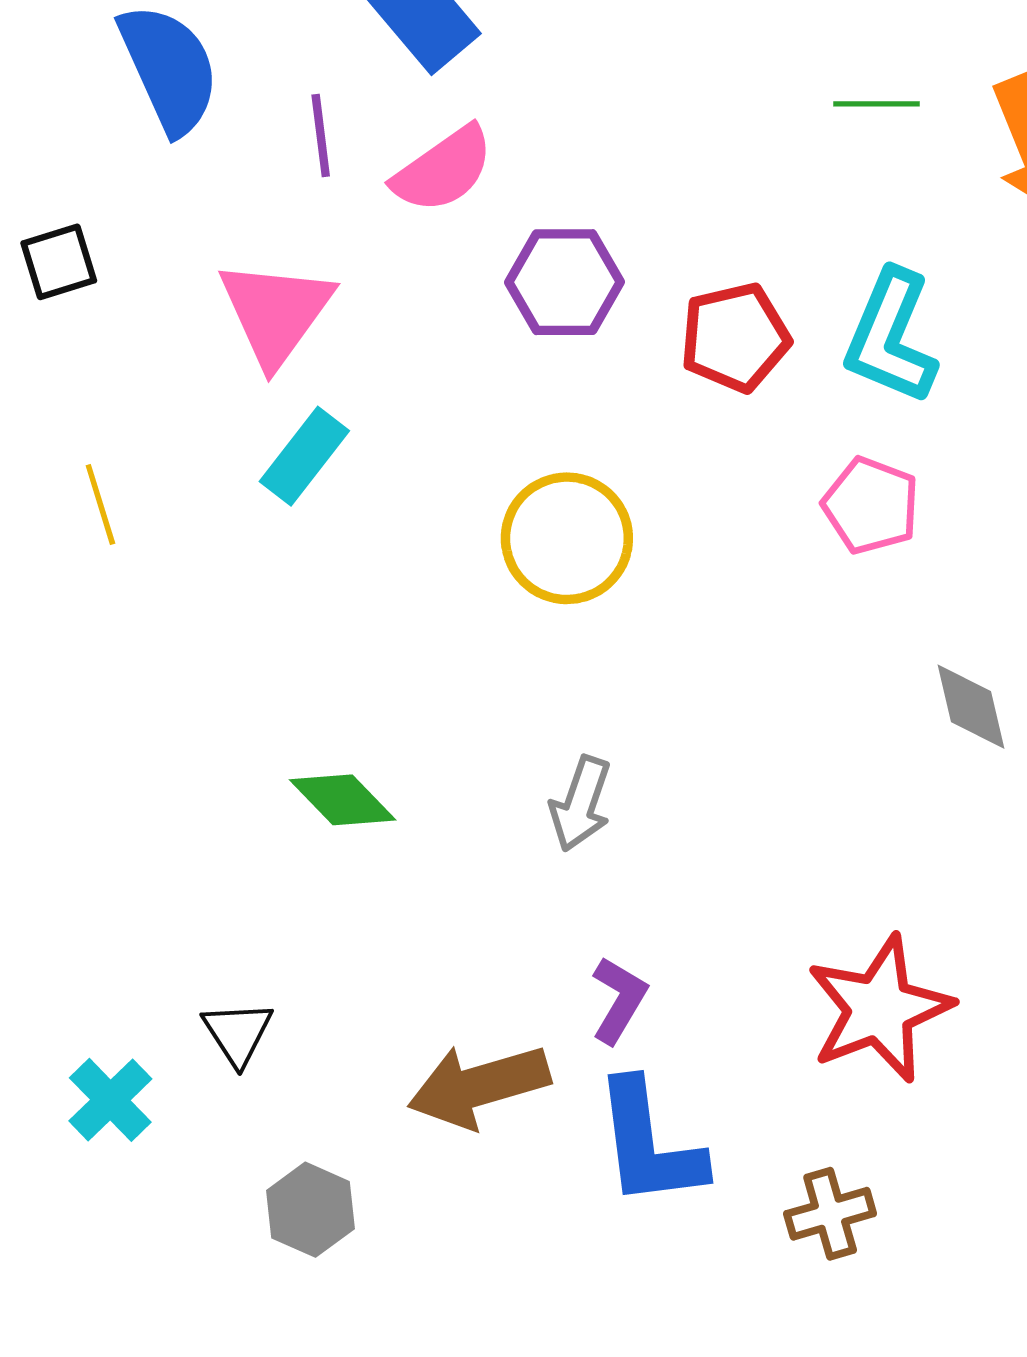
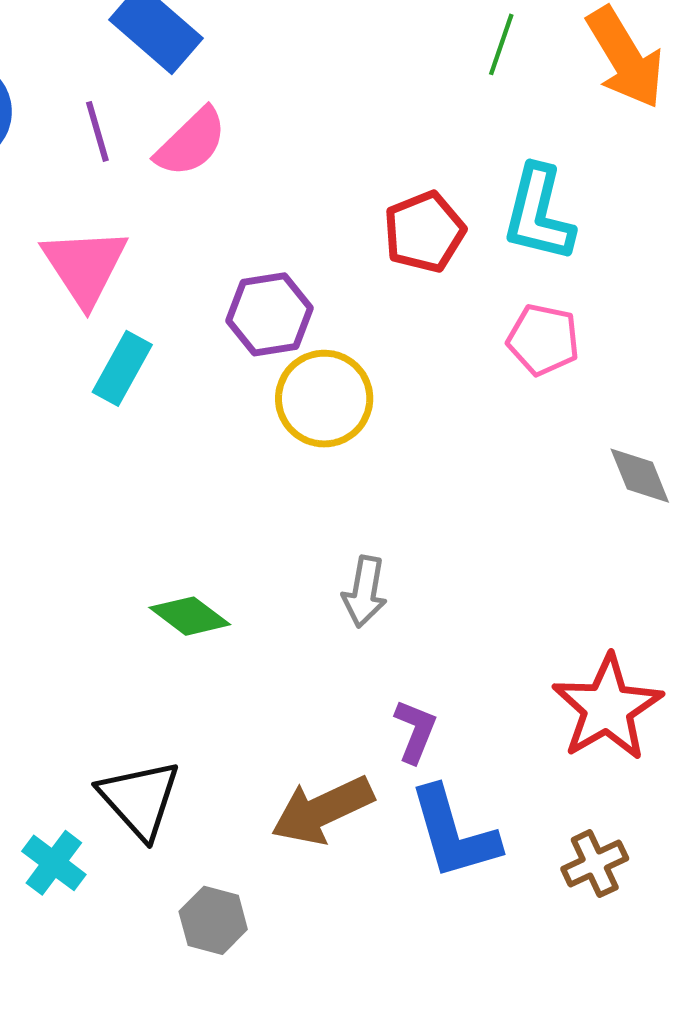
green line: (876, 104) -> (501, 44), turned -62
purple hexagon: (565, 282) -> (270, 314), moved
black triangle: (238, 1033) -> (140, 799), size x1.6

